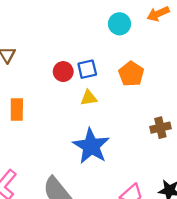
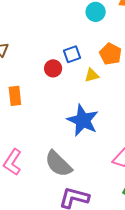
red circle: (63, 72) -> (53, 68), moved
yellow triangle: (89, 98) -> (92, 75), moved

